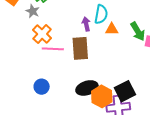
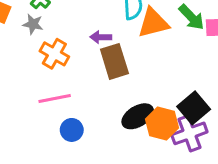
purple arrow: (86, 24) -> (101, 37), moved, turned -64
orange triangle: (112, 29) -> (153, 23), size x1.6
pink line: (53, 49) -> (55, 98), moved

